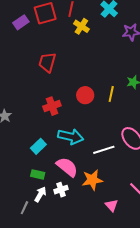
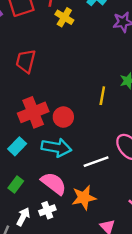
red circle: (85, 95) -> (63, 117), moved
red cross: (52, 106) -> (33, 112), size x1.4
cyan rectangle: (38, 146) -> (17, 146), moved
green rectangle: (38, 174) -> (16, 184), moved, turned -64

